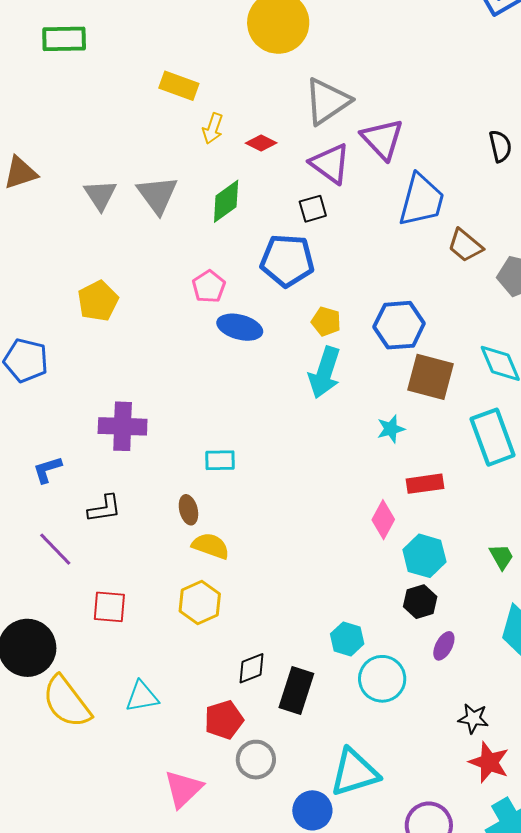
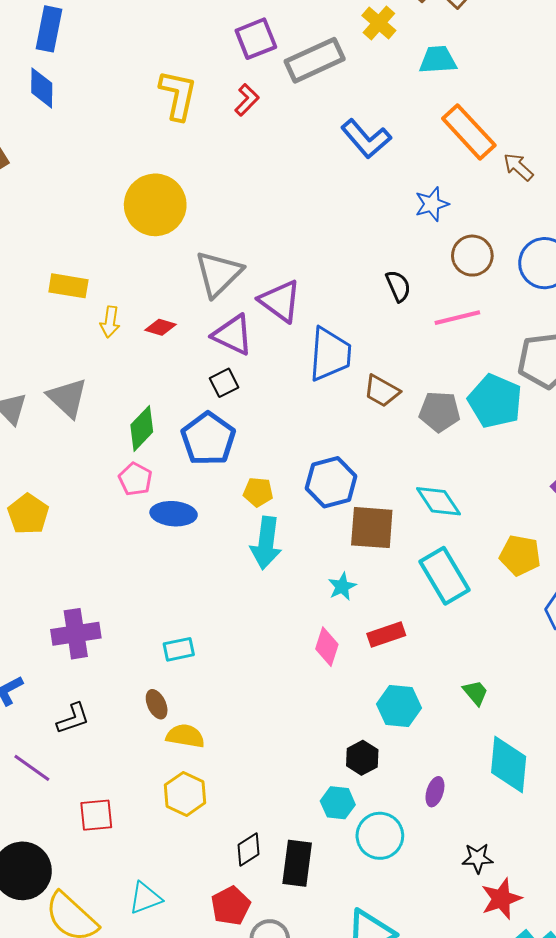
green diamond: (226, 201) -> (142, 428), moved
blue pentagon: (287, 260) -> (208, 439), turned -30
pink diamond: (383, 520) -> (327, 647), moved
black hexagon: (420, 602) -> (362, 758), moved
red star: (489, 762) -> (501, 899), turned -30

